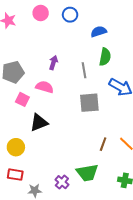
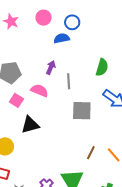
blue semicircle: (99, 32) -> (62, 38), moved
gray line: (84, 70) -> (69, 81), moved

